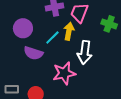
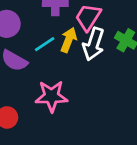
white arrow: (85, 52) -> (94, 44), moved

